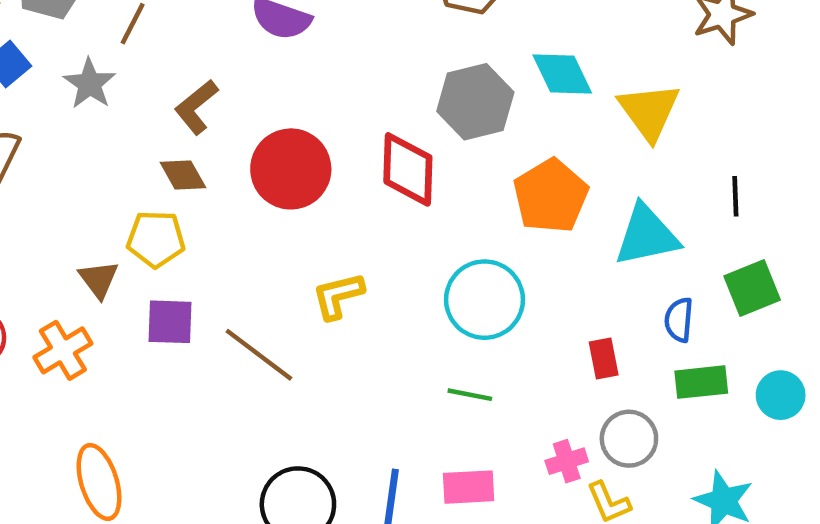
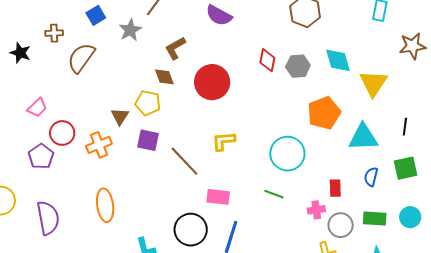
gray hexagon: (475, 102) -> (298, 66), size x0.7
red diamond: (408, 169) -> (267, 60), moved, size x0.7
green rectangle: (701, 382) -> (375, 219), moved
pink cross: (567, 461) -> (316, 210), moved
pink rectangle: (469, 487) -> (218, 197), moved

